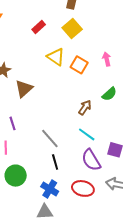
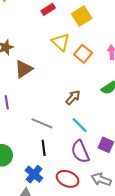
brown arrow: (85, 107) -> (73, 97), moved
gray line: (50, 139) -> (42, 123), turned -35

